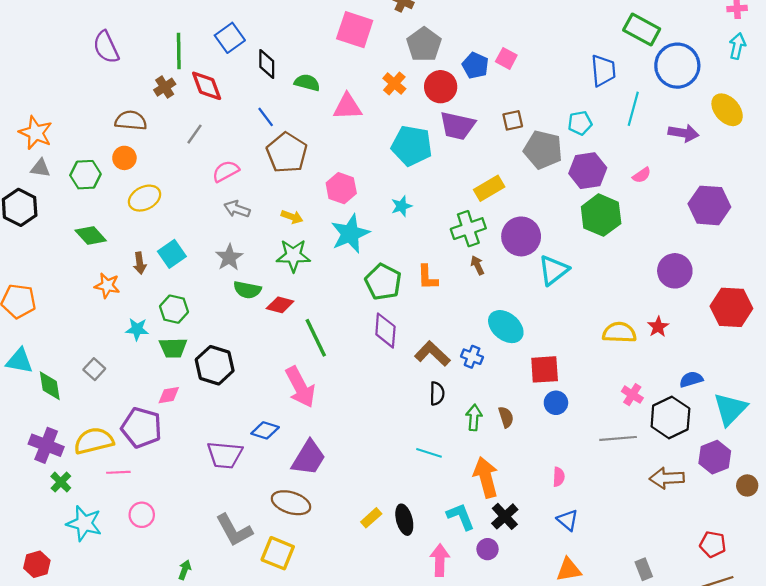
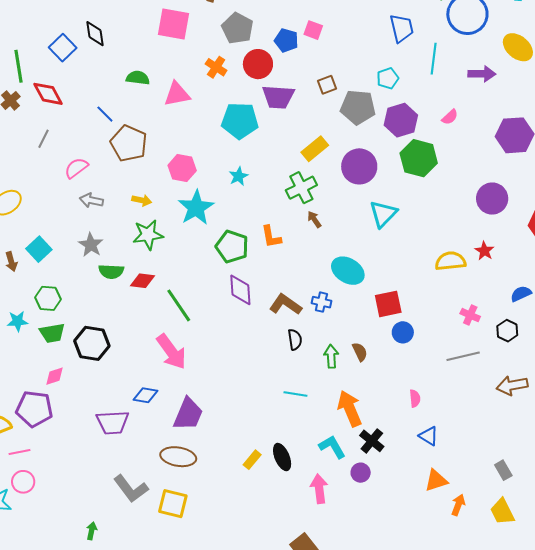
black diamond: (267, 64) -> (95, 34), moved
purple circle: (521, 236) -> (359, 166), moved
black hexagon: (670, 418) -> (507, 331), size x0.6
pink circle: (142, 515) -> (23, 482), moved

